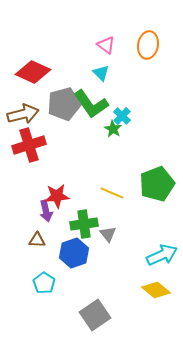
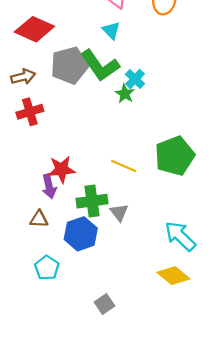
brown arrow: (23, 114) -> (23, 77), size x0.7
red cross: (29, 145) -> (30, 112), size x0.7
cyan arrow: (162, 255) -> (180, 236), turned -112
gray square: (95, 315) -> (104, 304), size x0.6

